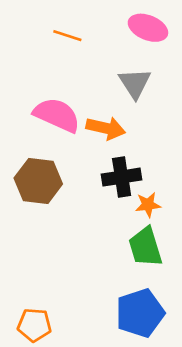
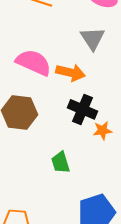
black cross: (122, 177) -> (82, 109), turned 32
green trapezoid: (145, 247) -> (60, 162), moved, size x0.7

